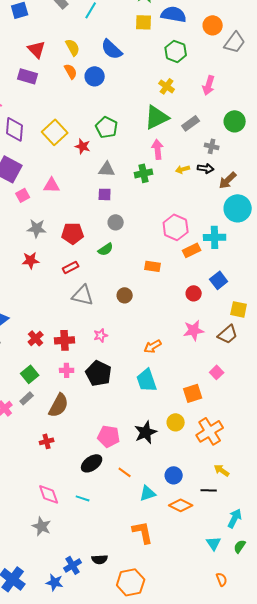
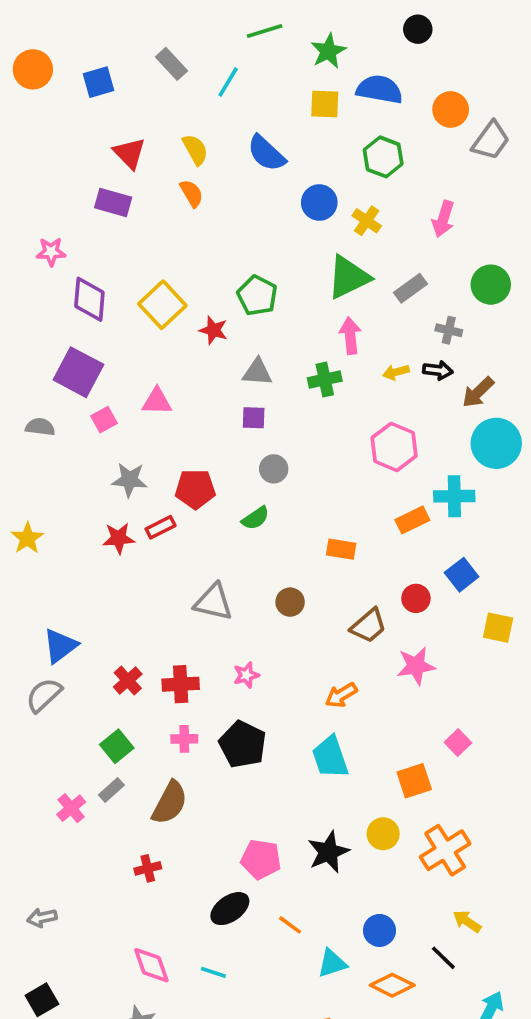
blue circle: (95, 76) -> (319, 203), moved
pink hexagon: (176, 227) -> (394, 447), moved
red rectangle: (71, 267) -> (161, 527), moved
brown trapezoid: (228, 334) -> (369, 626), moved
black line: (209, 490) -> (443, 958), turned 42

